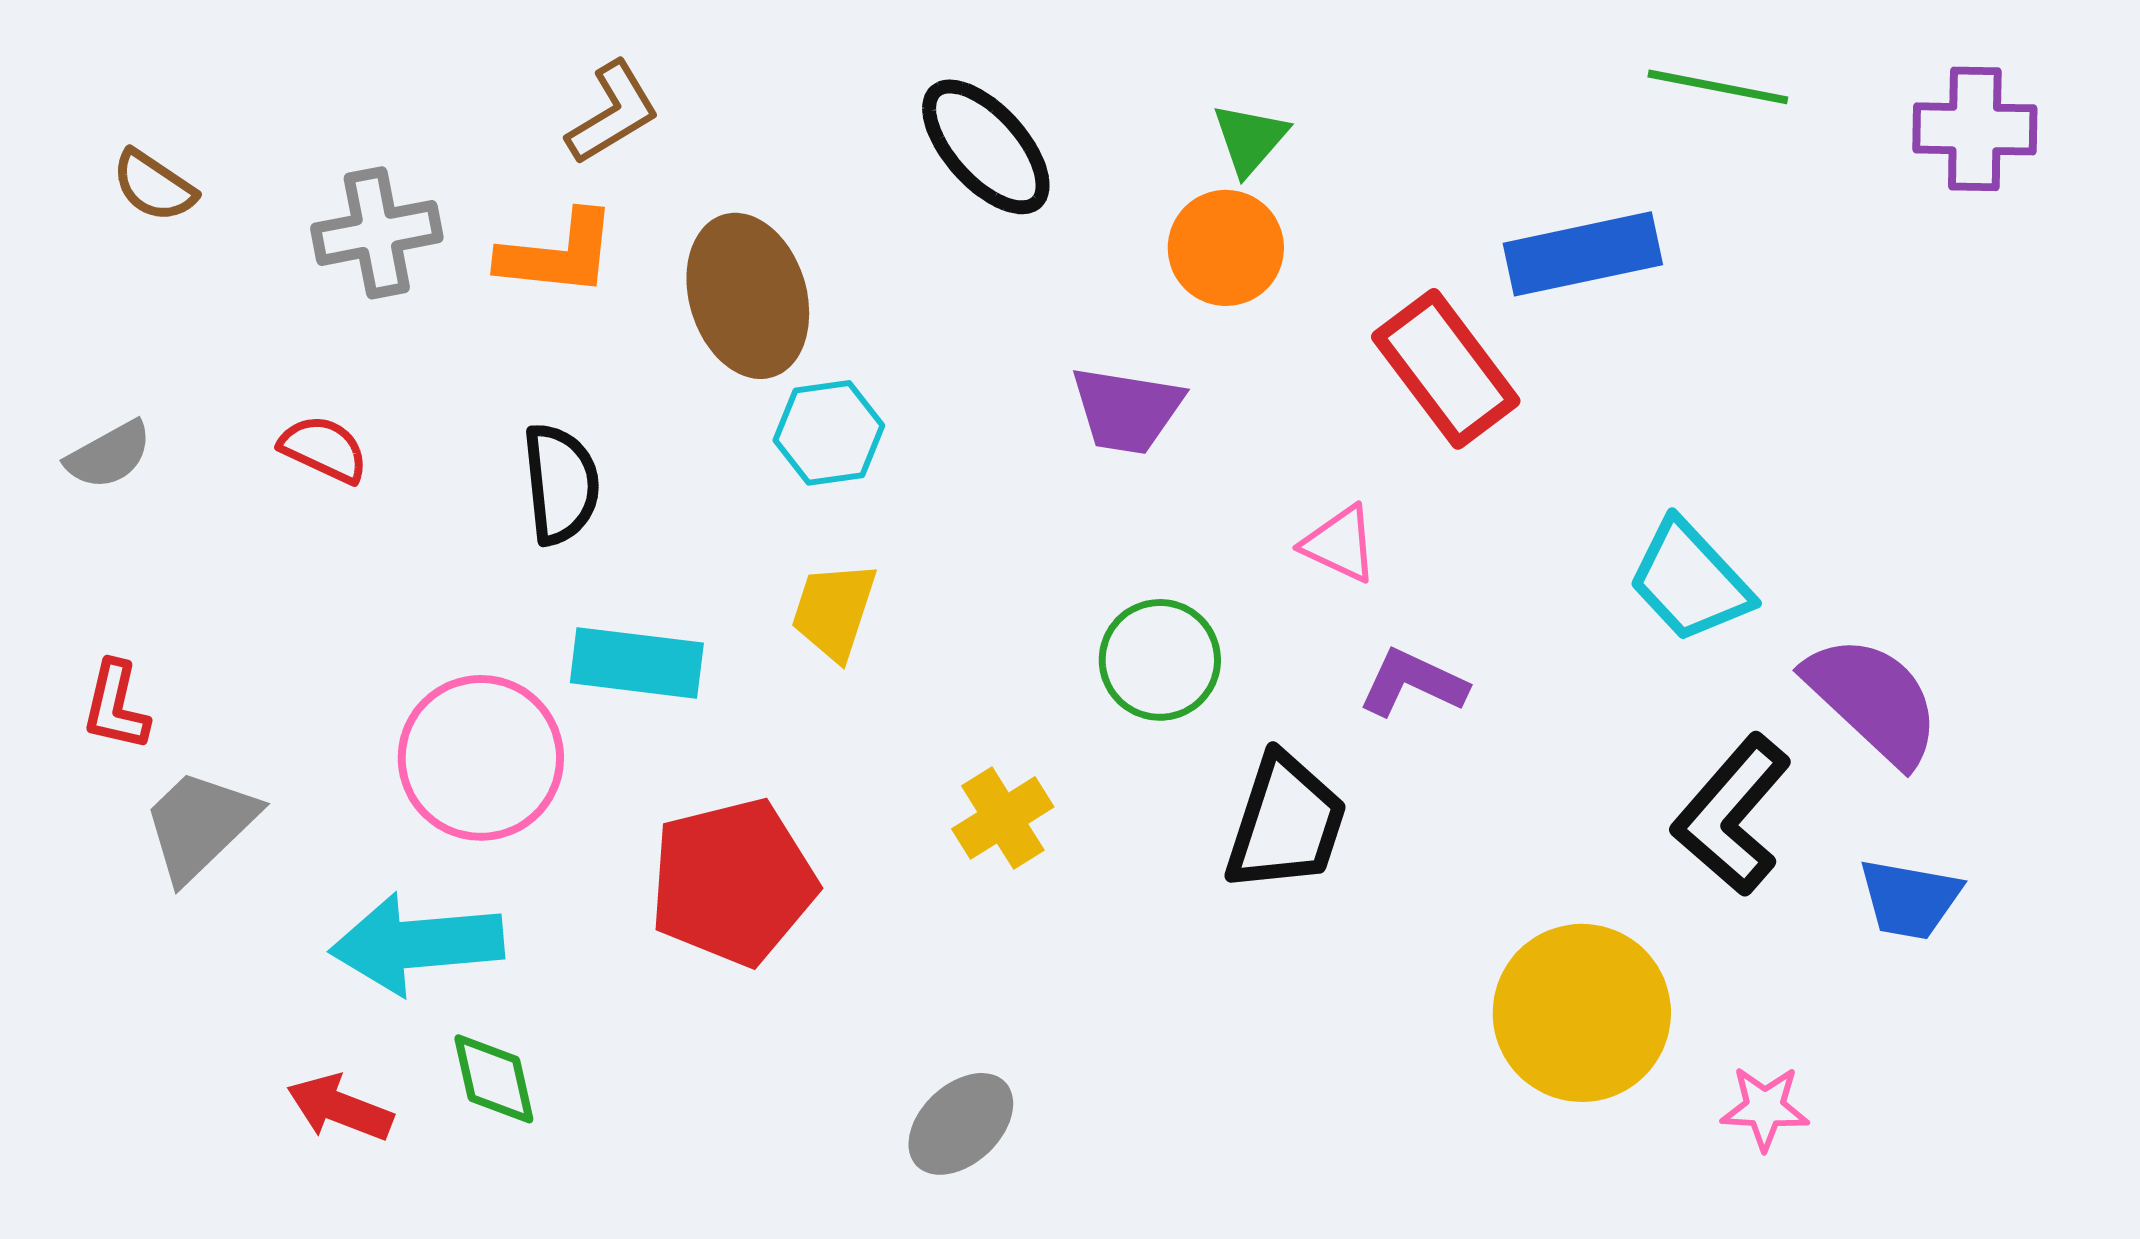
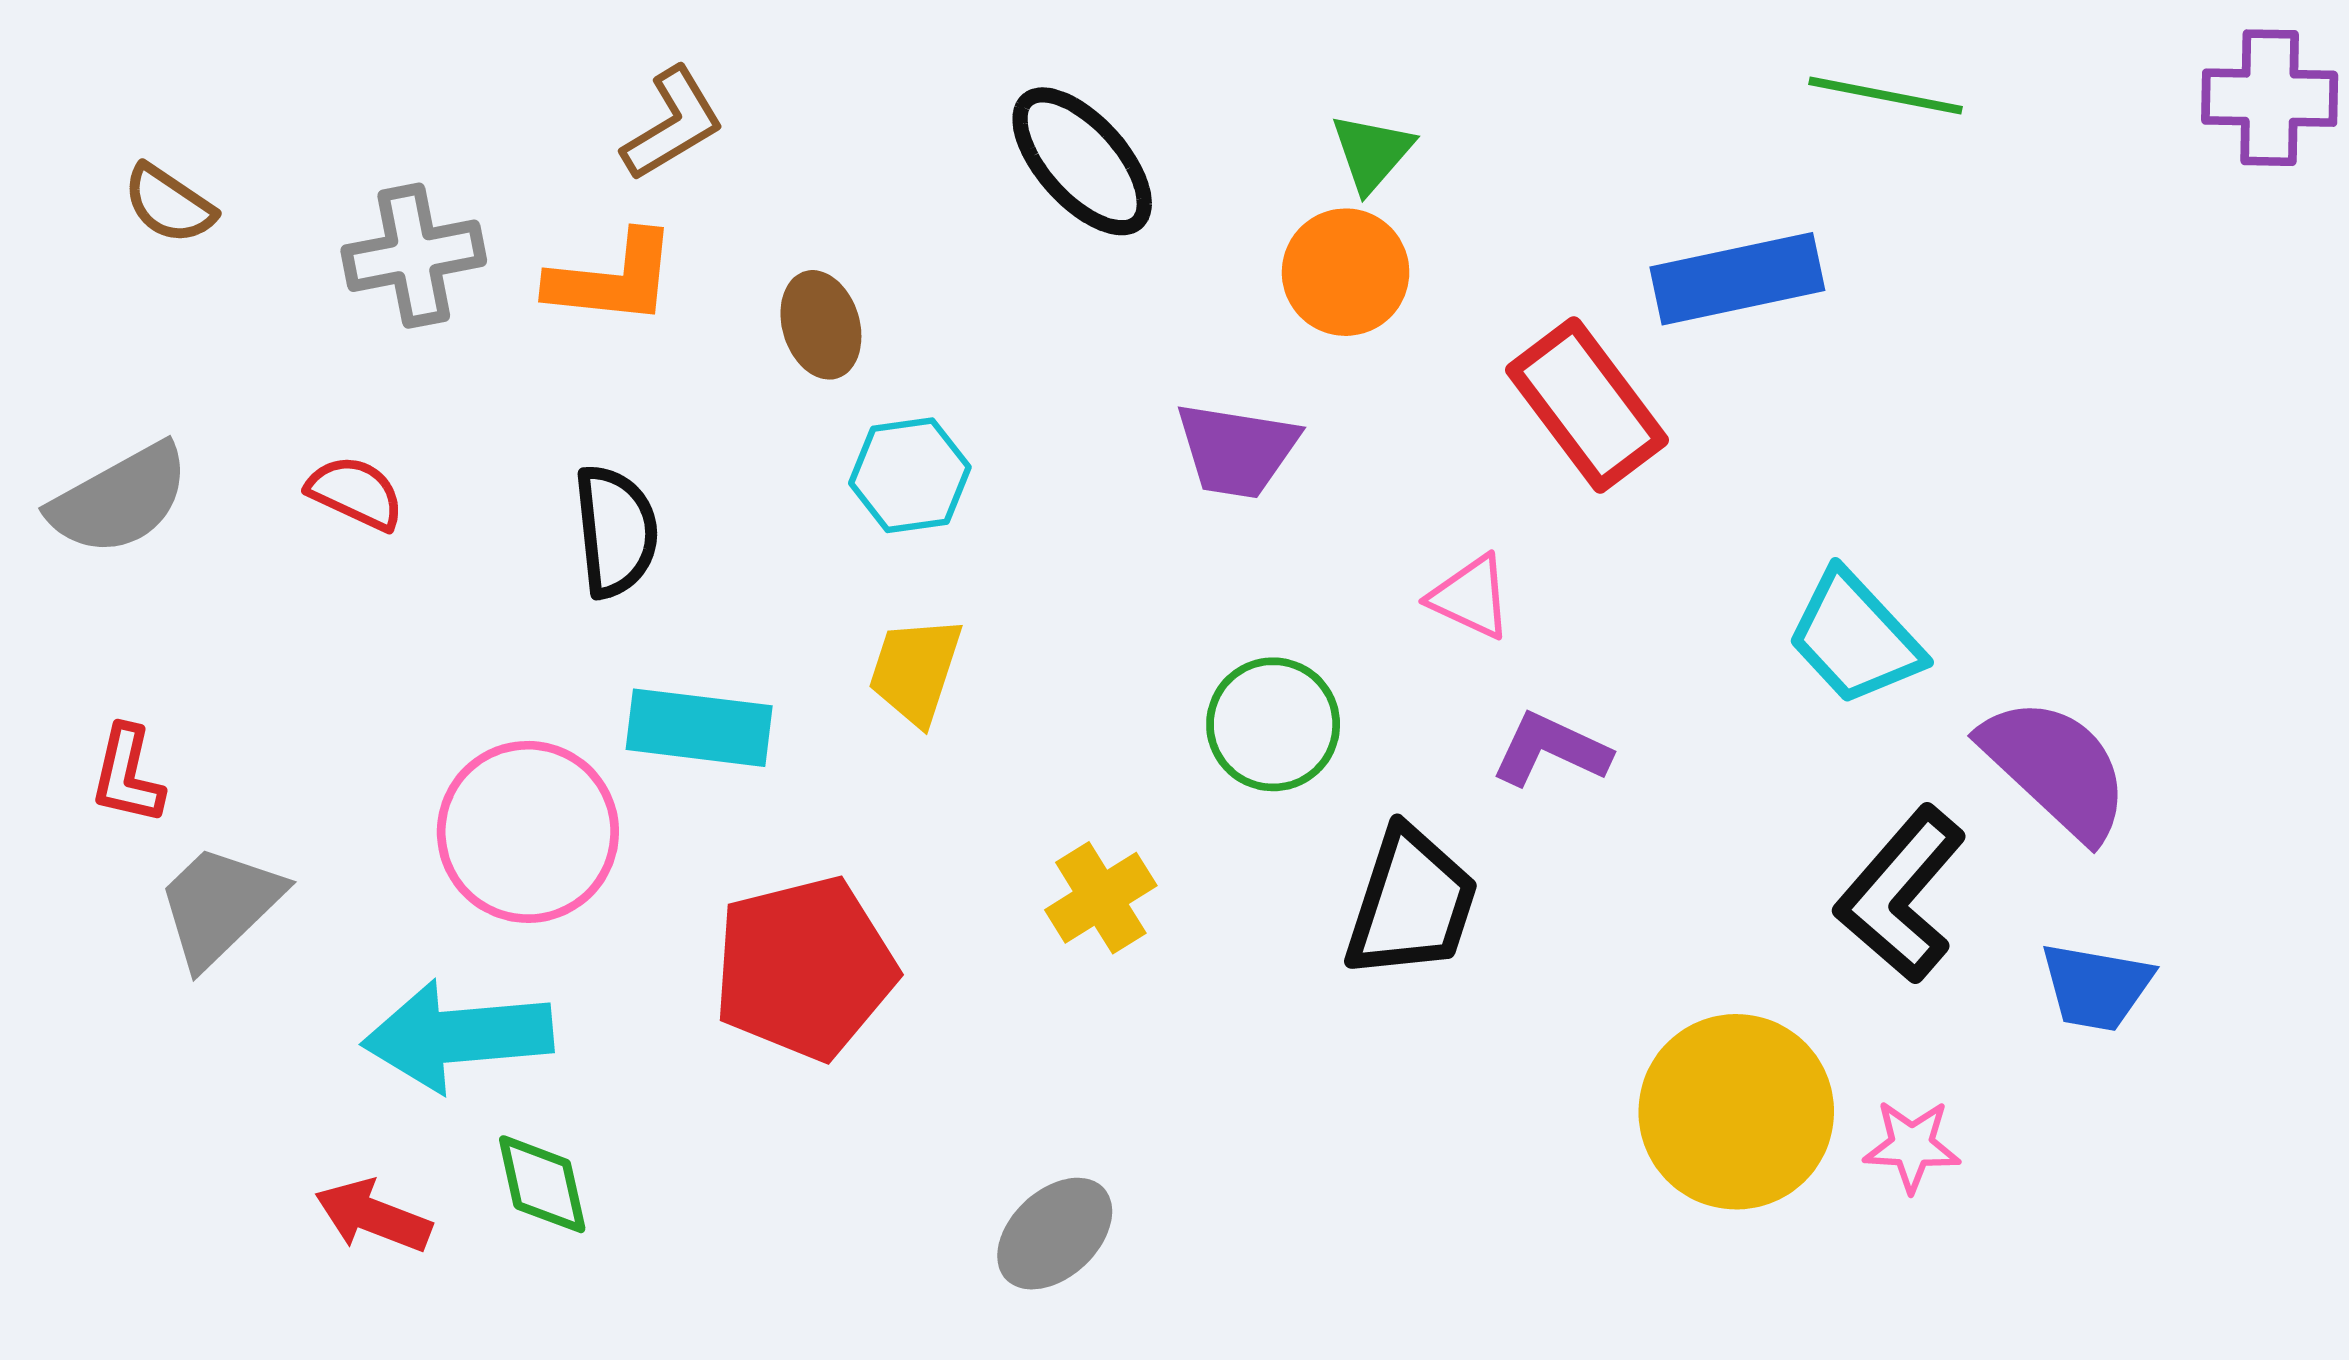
purple cross: (1975, 129) -> (2270, 98), moved
brown ellipse: (748, 296) -> (821, 325), size x0.6
gray semicircle: (109, 455) -> (120, 499), size x1.5
pink star: (1765, 1108) -> (1912, 1146), moved

